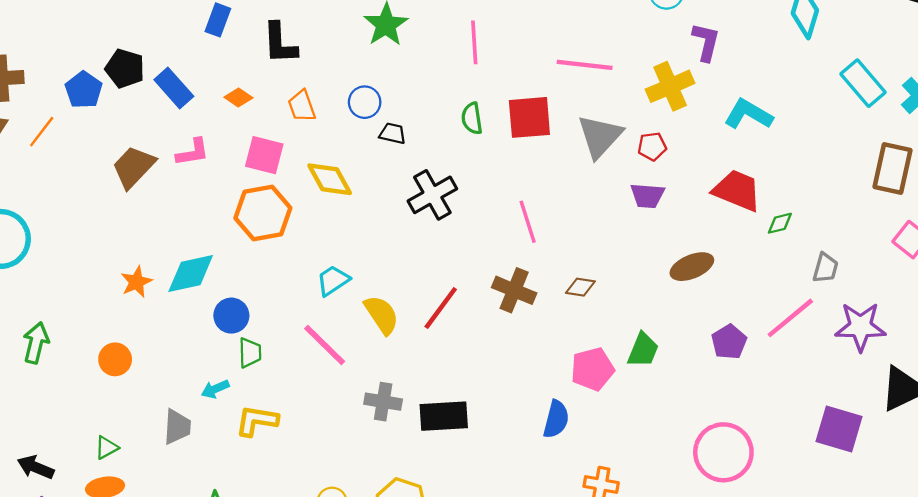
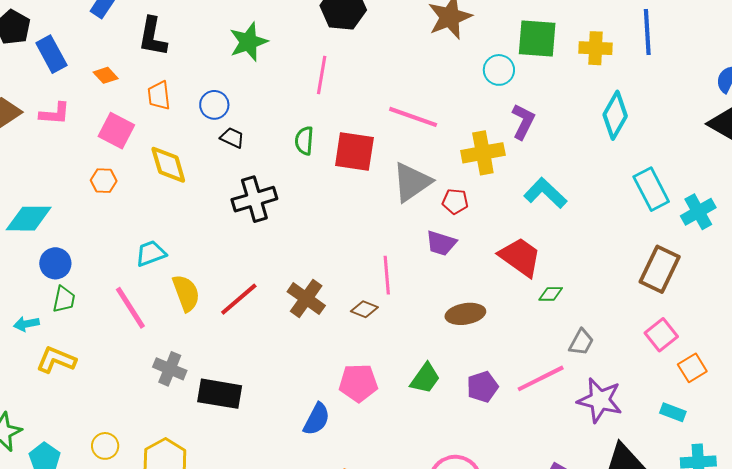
orange hexagon: (263, 213) -> (104, 181), size x0.5
pink line: (528, 222) -> (387, 275), moved
green trapezoid: (643, 350) -> (425, 378), moved

